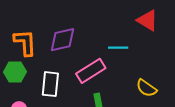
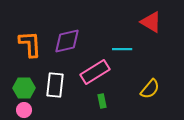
green hexagon: (15, 72) -> (24, 88), moved
yellow semicircle: (146, 88) -> (150, 89), turned -85

